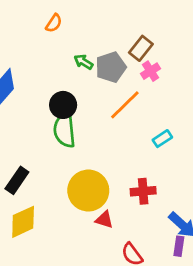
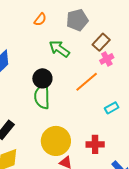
green arrow: (83, 62) -> (59, 49), size x1.5
gray pentagon: (111, 67) -> (77, 20), moved

